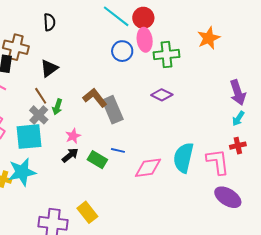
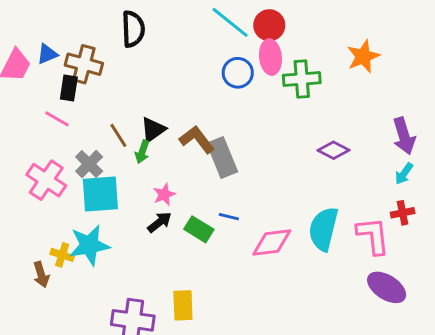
black semicircle: (49, 22) -> (133, 29), size x1.4
black triangle: (49, 68) -> (153, 130), moved
purple diamond: (162, 95) -> (333, 150), moved
gray cross: (39, 115) -> (89, 164), moved
yellow rectangle: (87, 212) -> (183, 305), turned 35

